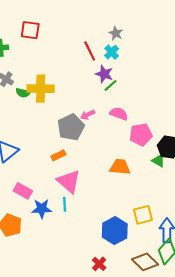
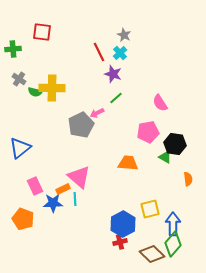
green line: (111, 85) -> (116, 98), moved
pink semicircle: (119, 114) -> (160, 103), moved, turned -144
orange rectangle: (58, 155) -> (63, 189), moved
pink rectangle: (23, 191) -> (35, 186), turned 36
red cross: (99, 264) -> (120, 242), moved, turned 32

